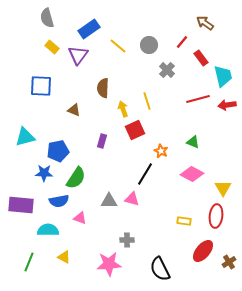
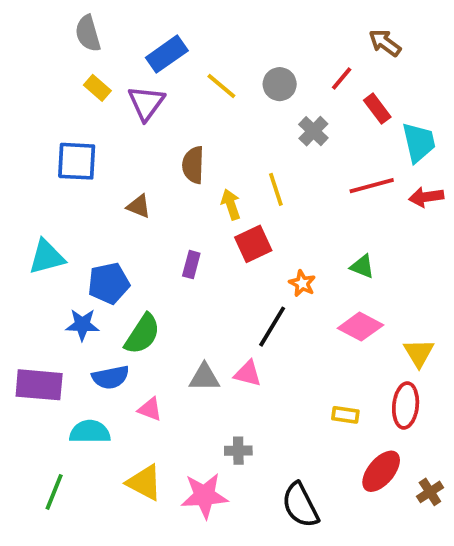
yellow triangle: (64, 257) -> (144, 483), moved, size x1.5

